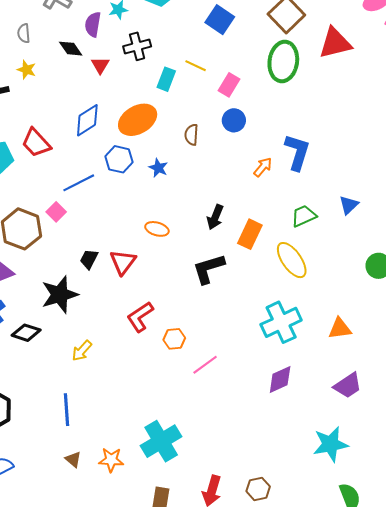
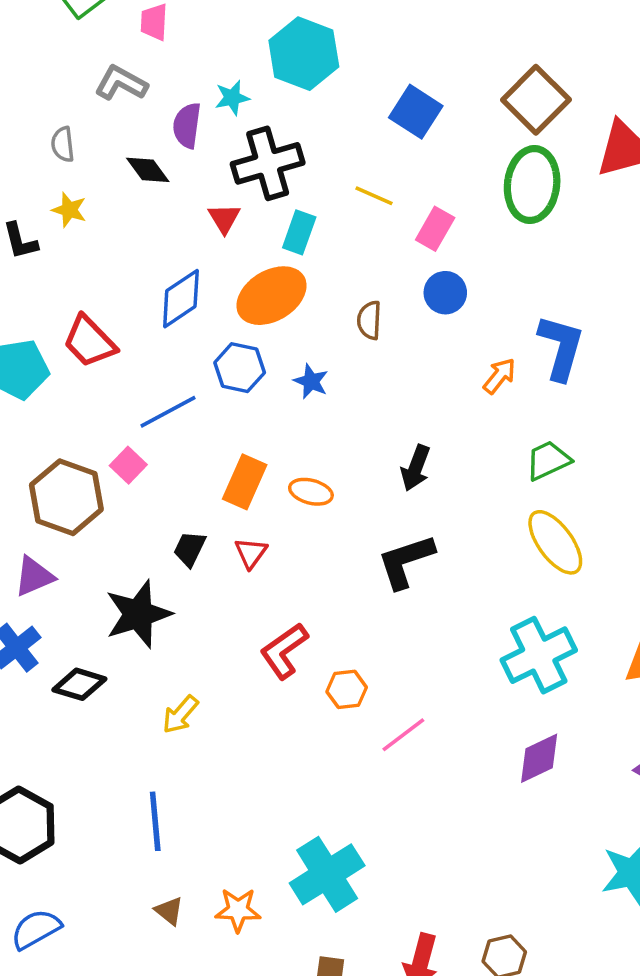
black cross: (137, 46) -> (268, 163), size x1.4
red triangle: (100, 65) -> (224, 218), moved
cyan rectangle: (166, 79) -> (299, 232), moved
green trapezoid: (304, 216) -> (548, 460), moved
orange rectangle: (250, 234) -> (245, 482), moved
red triangle: (123, 262) -> (251, 553), size x0.7

